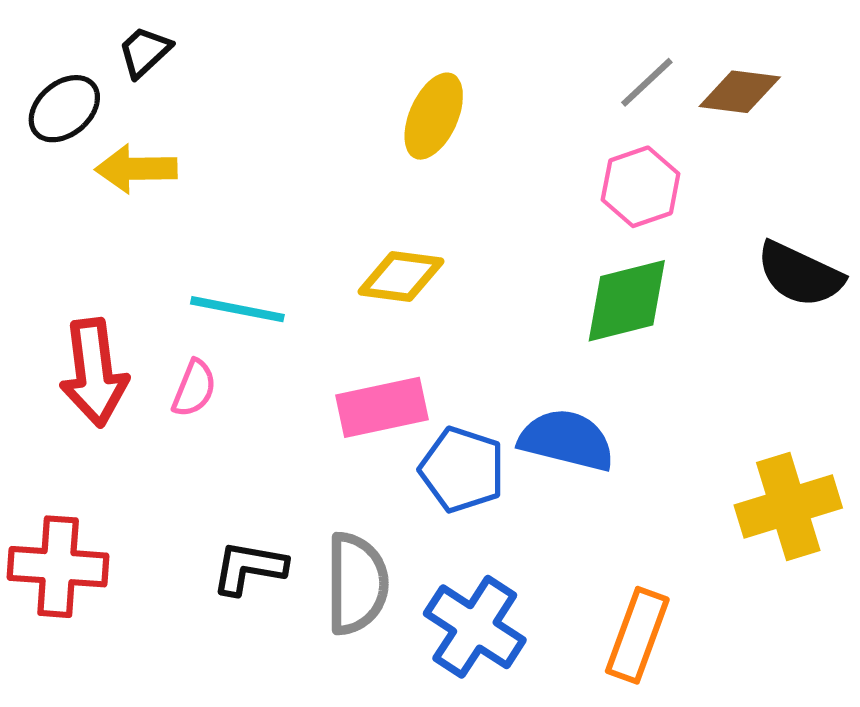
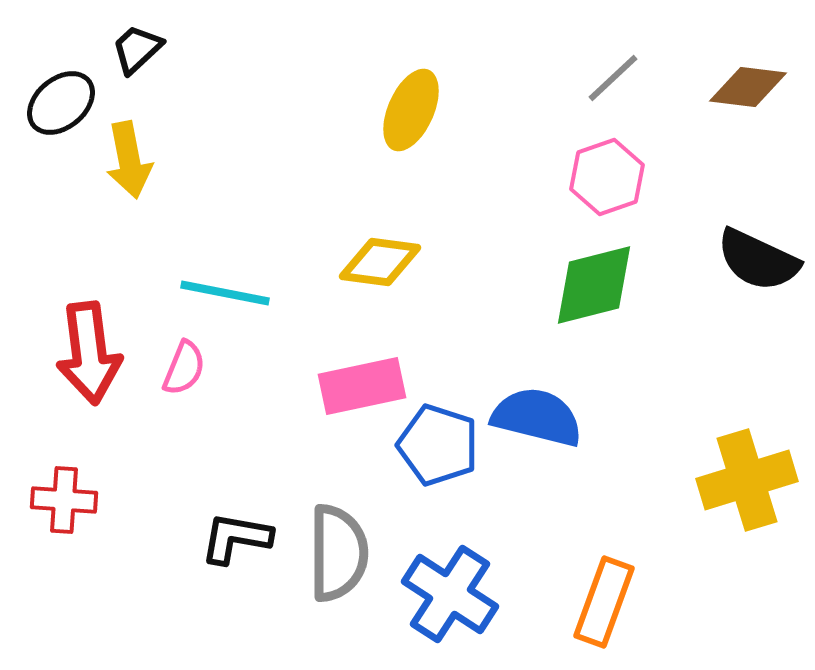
brown diamond: (740, 92) -> (748, 87), moved
yellow arrow: (136, 169) -> (129, 160), turned -100
red cross: (58, 567) -> (64, 500), moved, size x0.7

